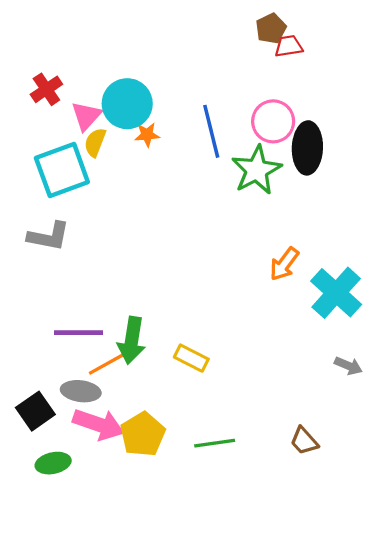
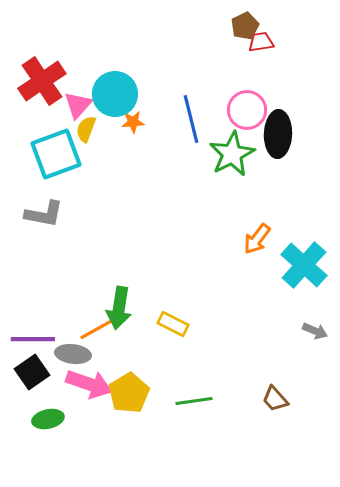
red cross: (46, 89) -> (42, 81), size x1.6
purple line: (79, 333) -> (33, 339), moved

